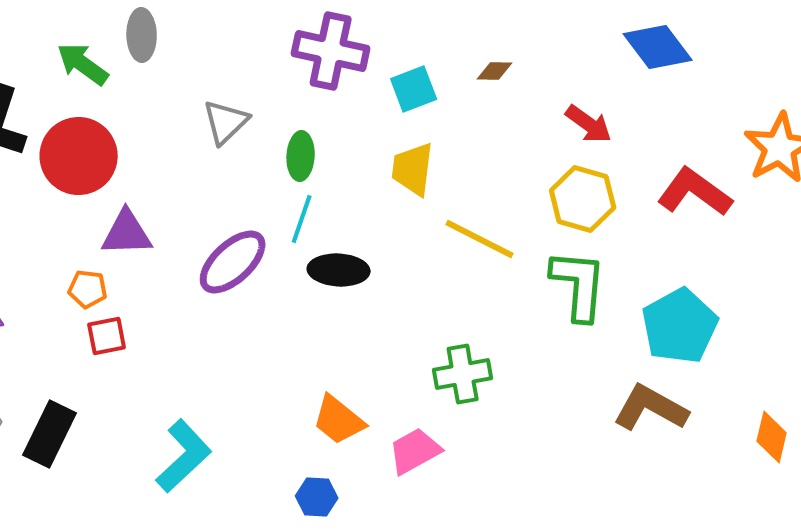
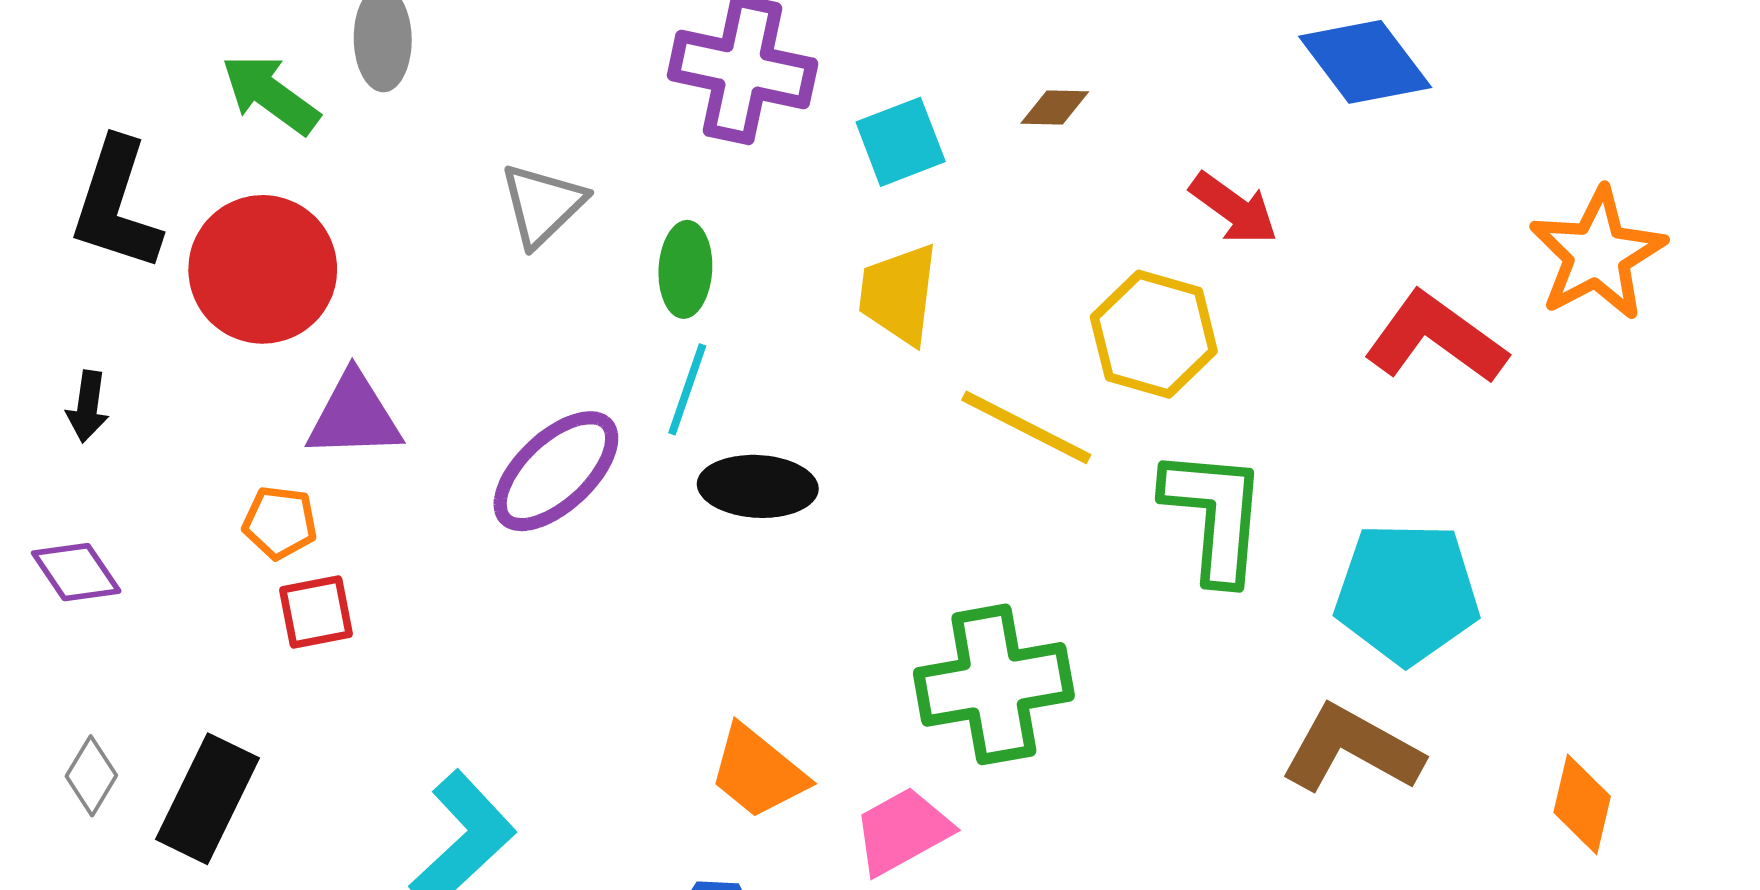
yellow hexagon: (583, 199) -> (1154, 334), moved
cyan pentagon: (680, 326) -> (1407, 593), turned 30
green cross: (463, 374) -> (994, 684), size x1.4

